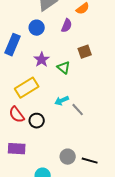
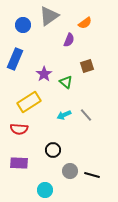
blue circle: (37, 28) -> (23, 25), moved
gray line: (78, 110) -> (86, 115), moved
red semicircle: (17, 115) -> (19, 129), turned -48
black circle: (37, 121) -> (53, 150), moved

